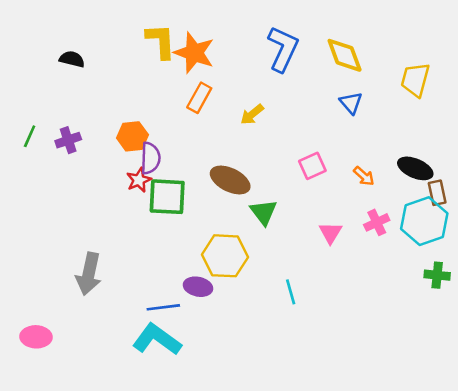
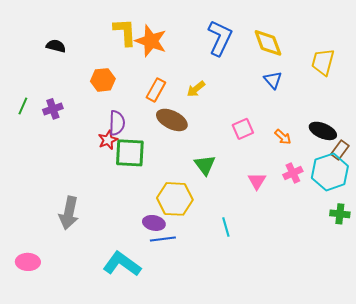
orange rectangle: (199, 98) -> (156, 90), moved
orange hexagon: (132, 136) -> (103, 80), moved
brown ellipse: (230, 180) -> (172, 120), moved
brown rectangle: (437, 193) -> (340, 150), turned 48
blue line: (163, 307) -> (163, 239), moved

